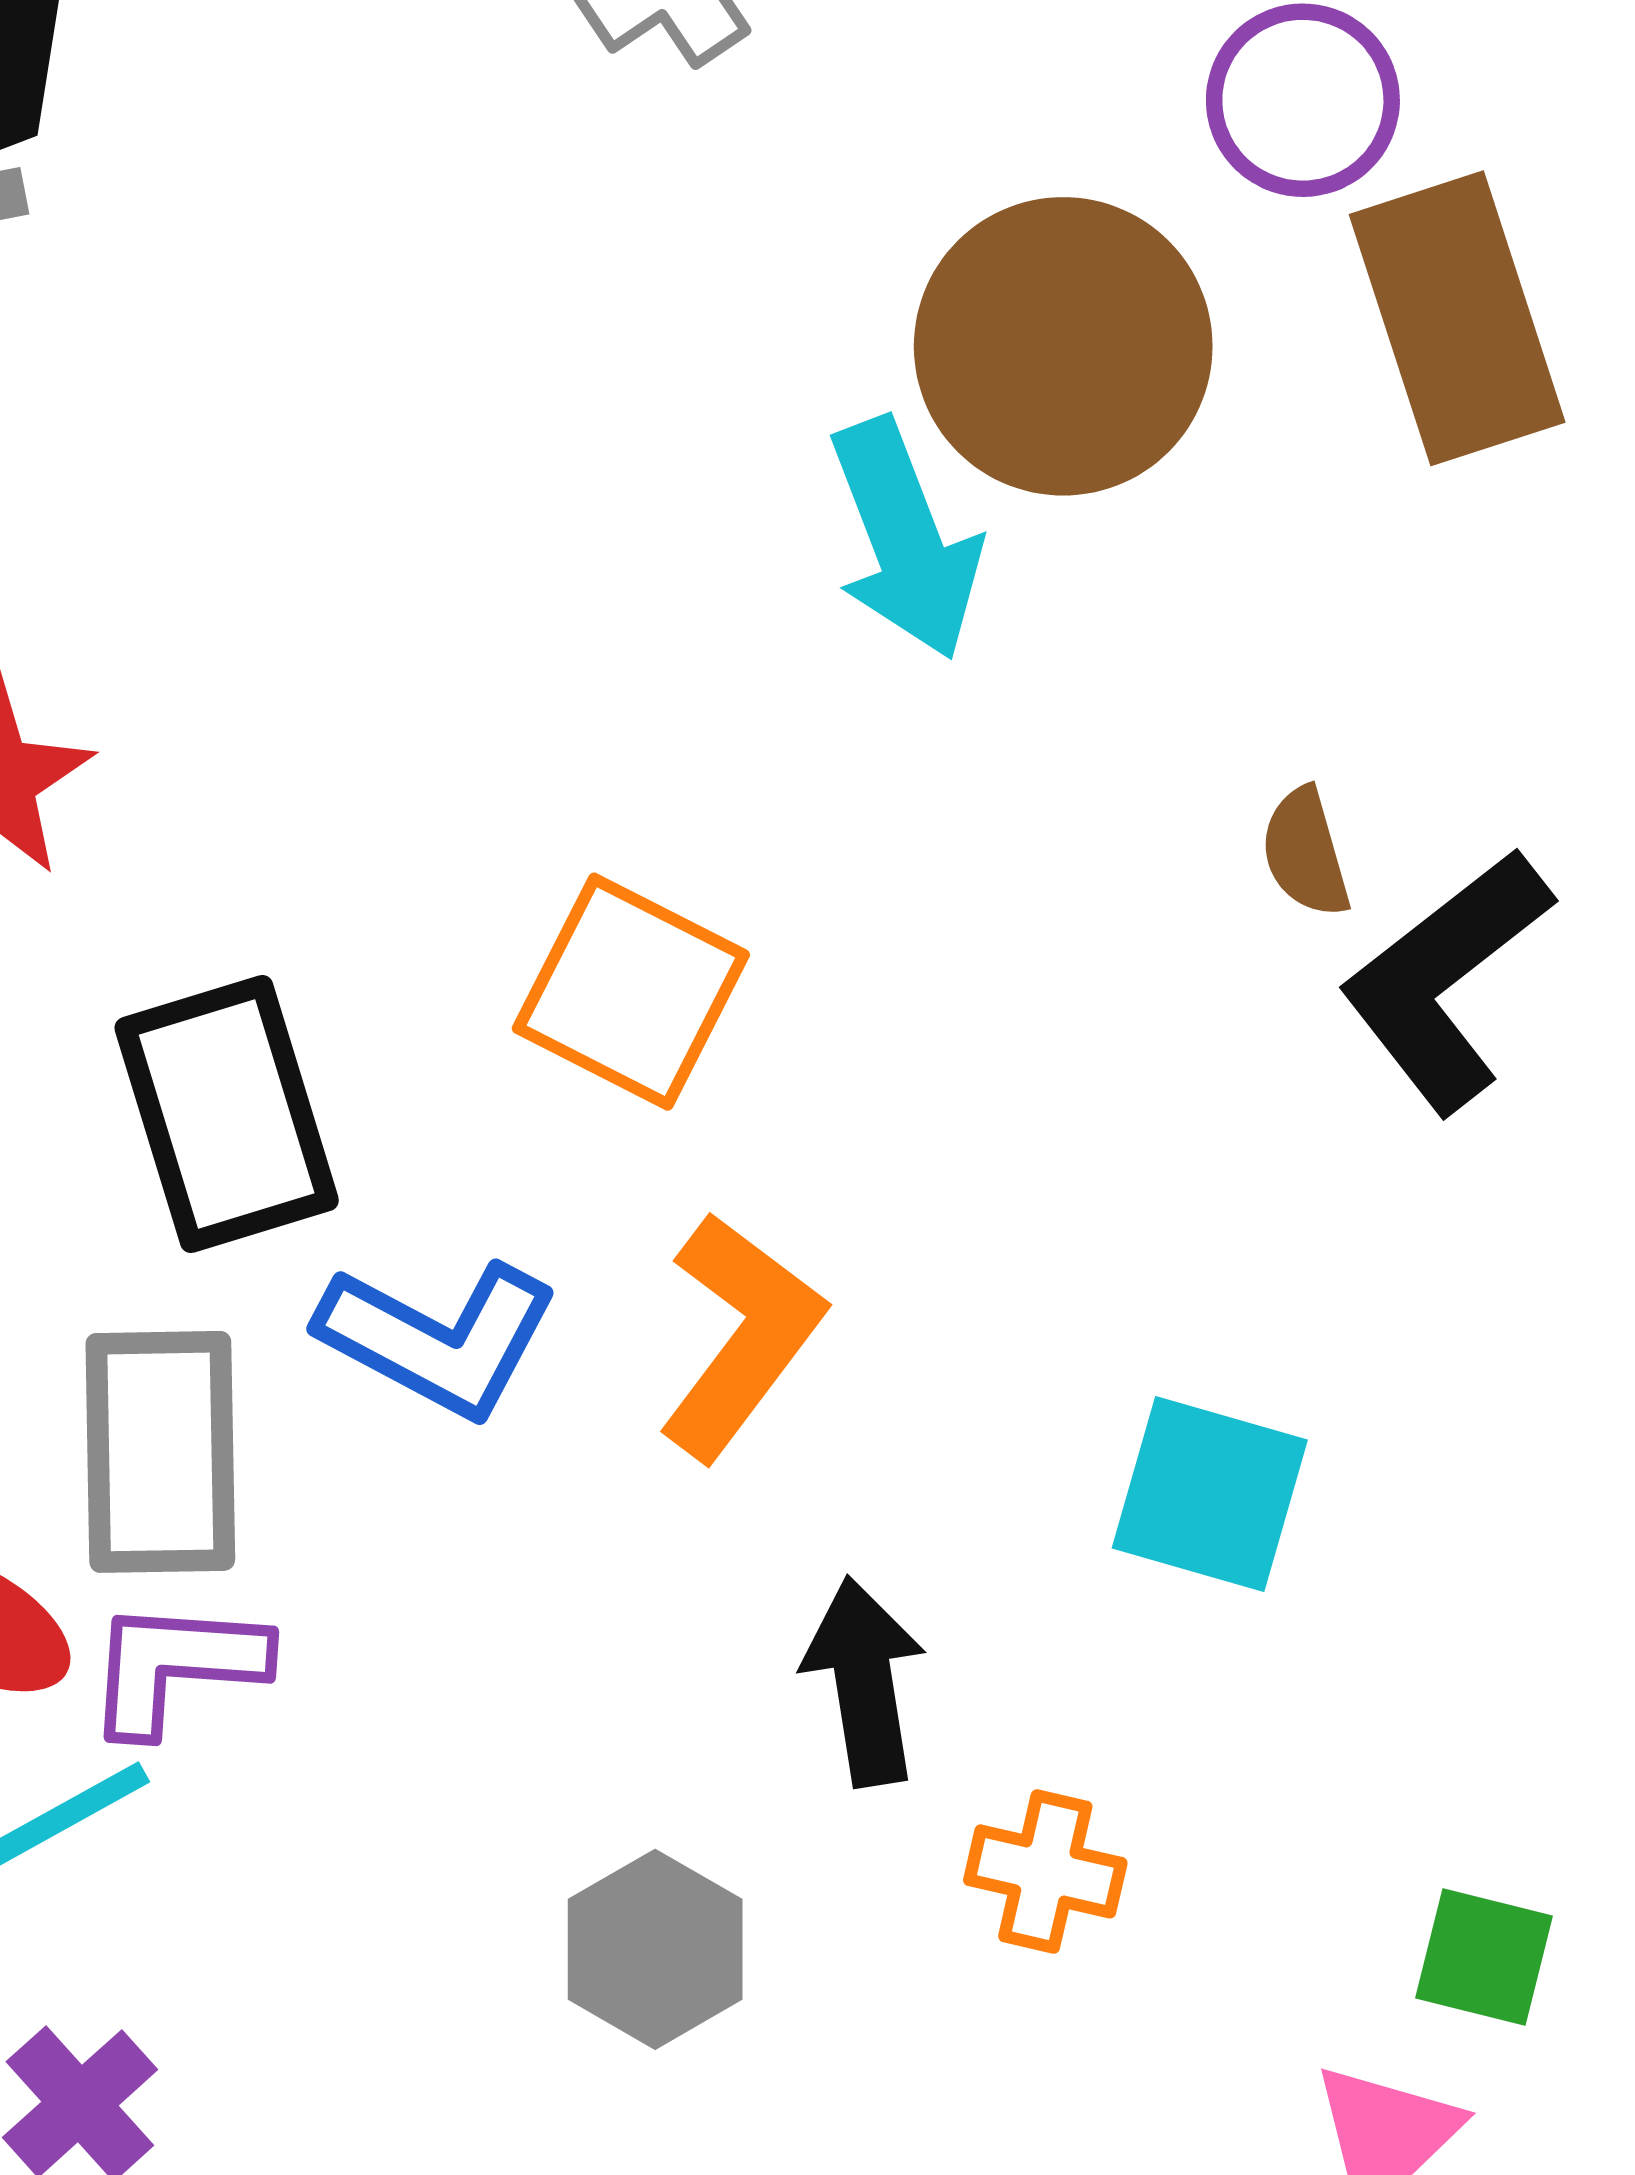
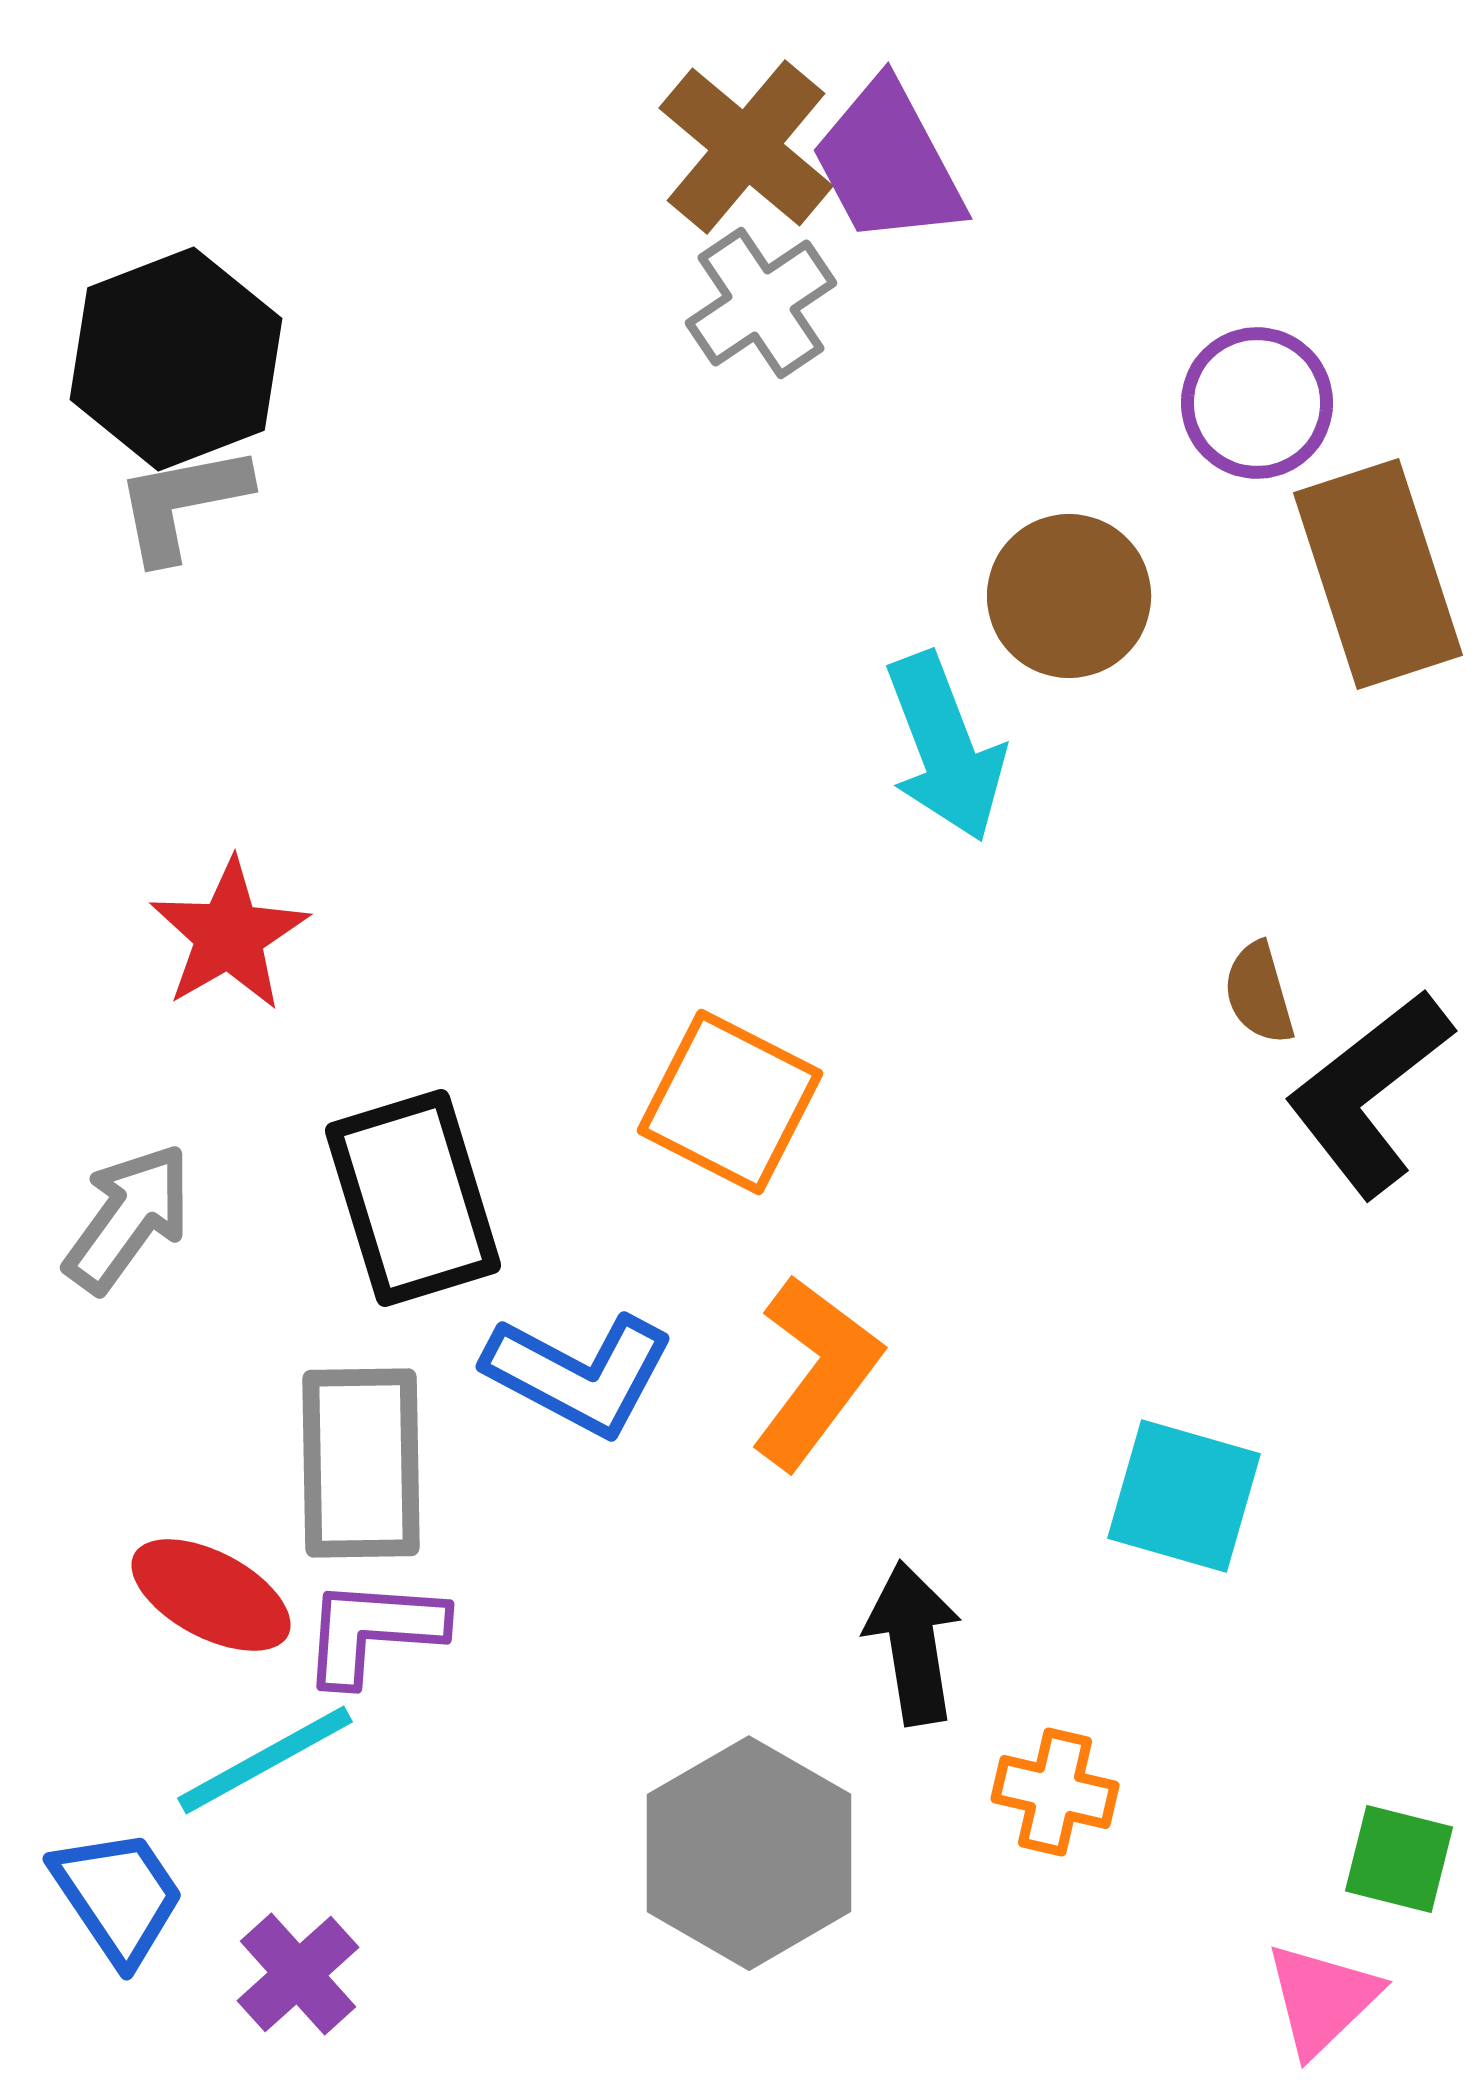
brown circle: (1063, 346) -> (1069, 596), size x0.7
gray hexagon: (655, 1949) -> (749, 1853), size x1.5

